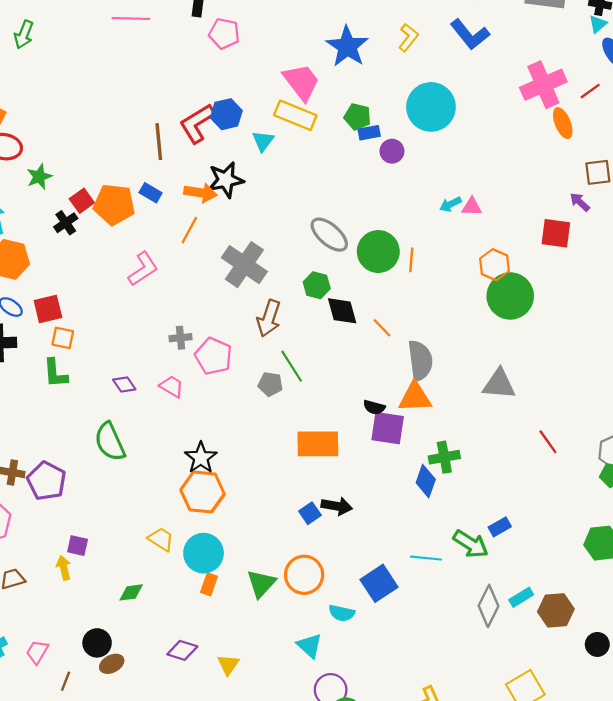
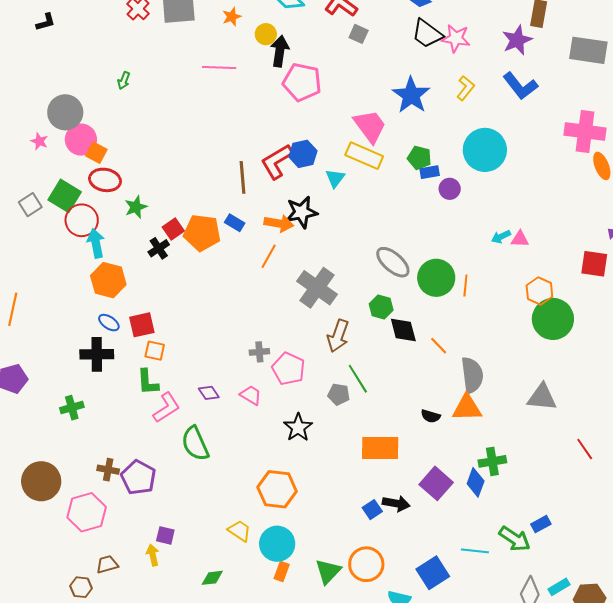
pink pentagon: (224, 34) -> (302, 82), size x1.4
green arrow: (24, 35) -> (124, 80), size x0.7
pink cross: (543, 85) -> (585, 132), turned 30
pink L-shape: (143, 269) -> (167, 408), moved
purple square: (388, 428) -> (436, 483), moved, turned 32
black star: (201, 458) -> (298, 427), moved

